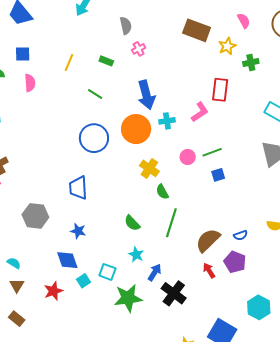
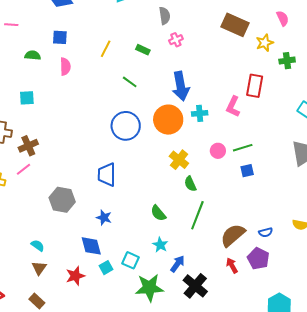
pink L-shape: (200, 112) -> (233, 107), turned 145

